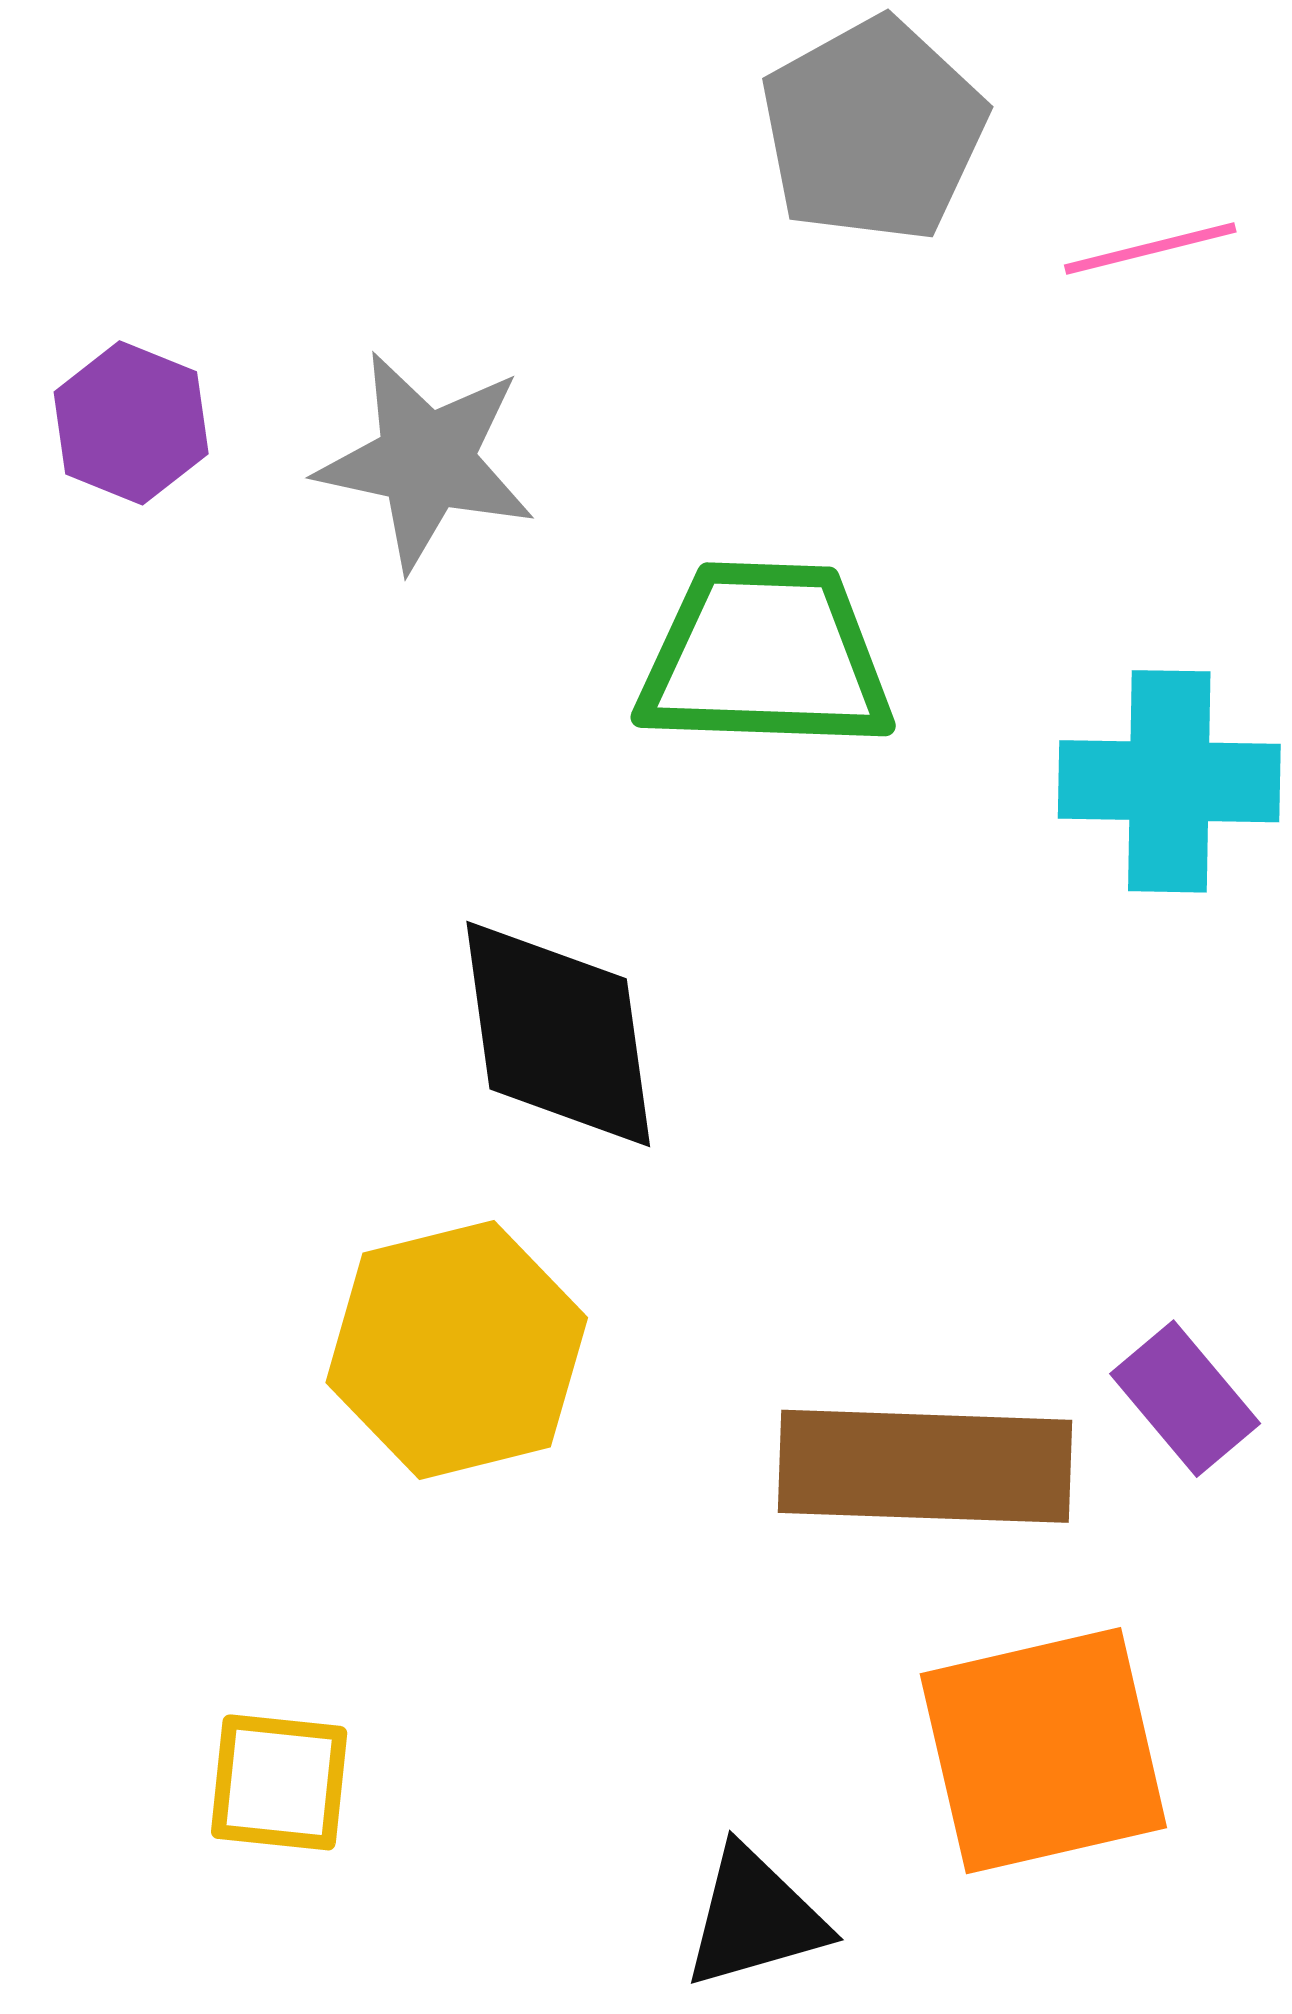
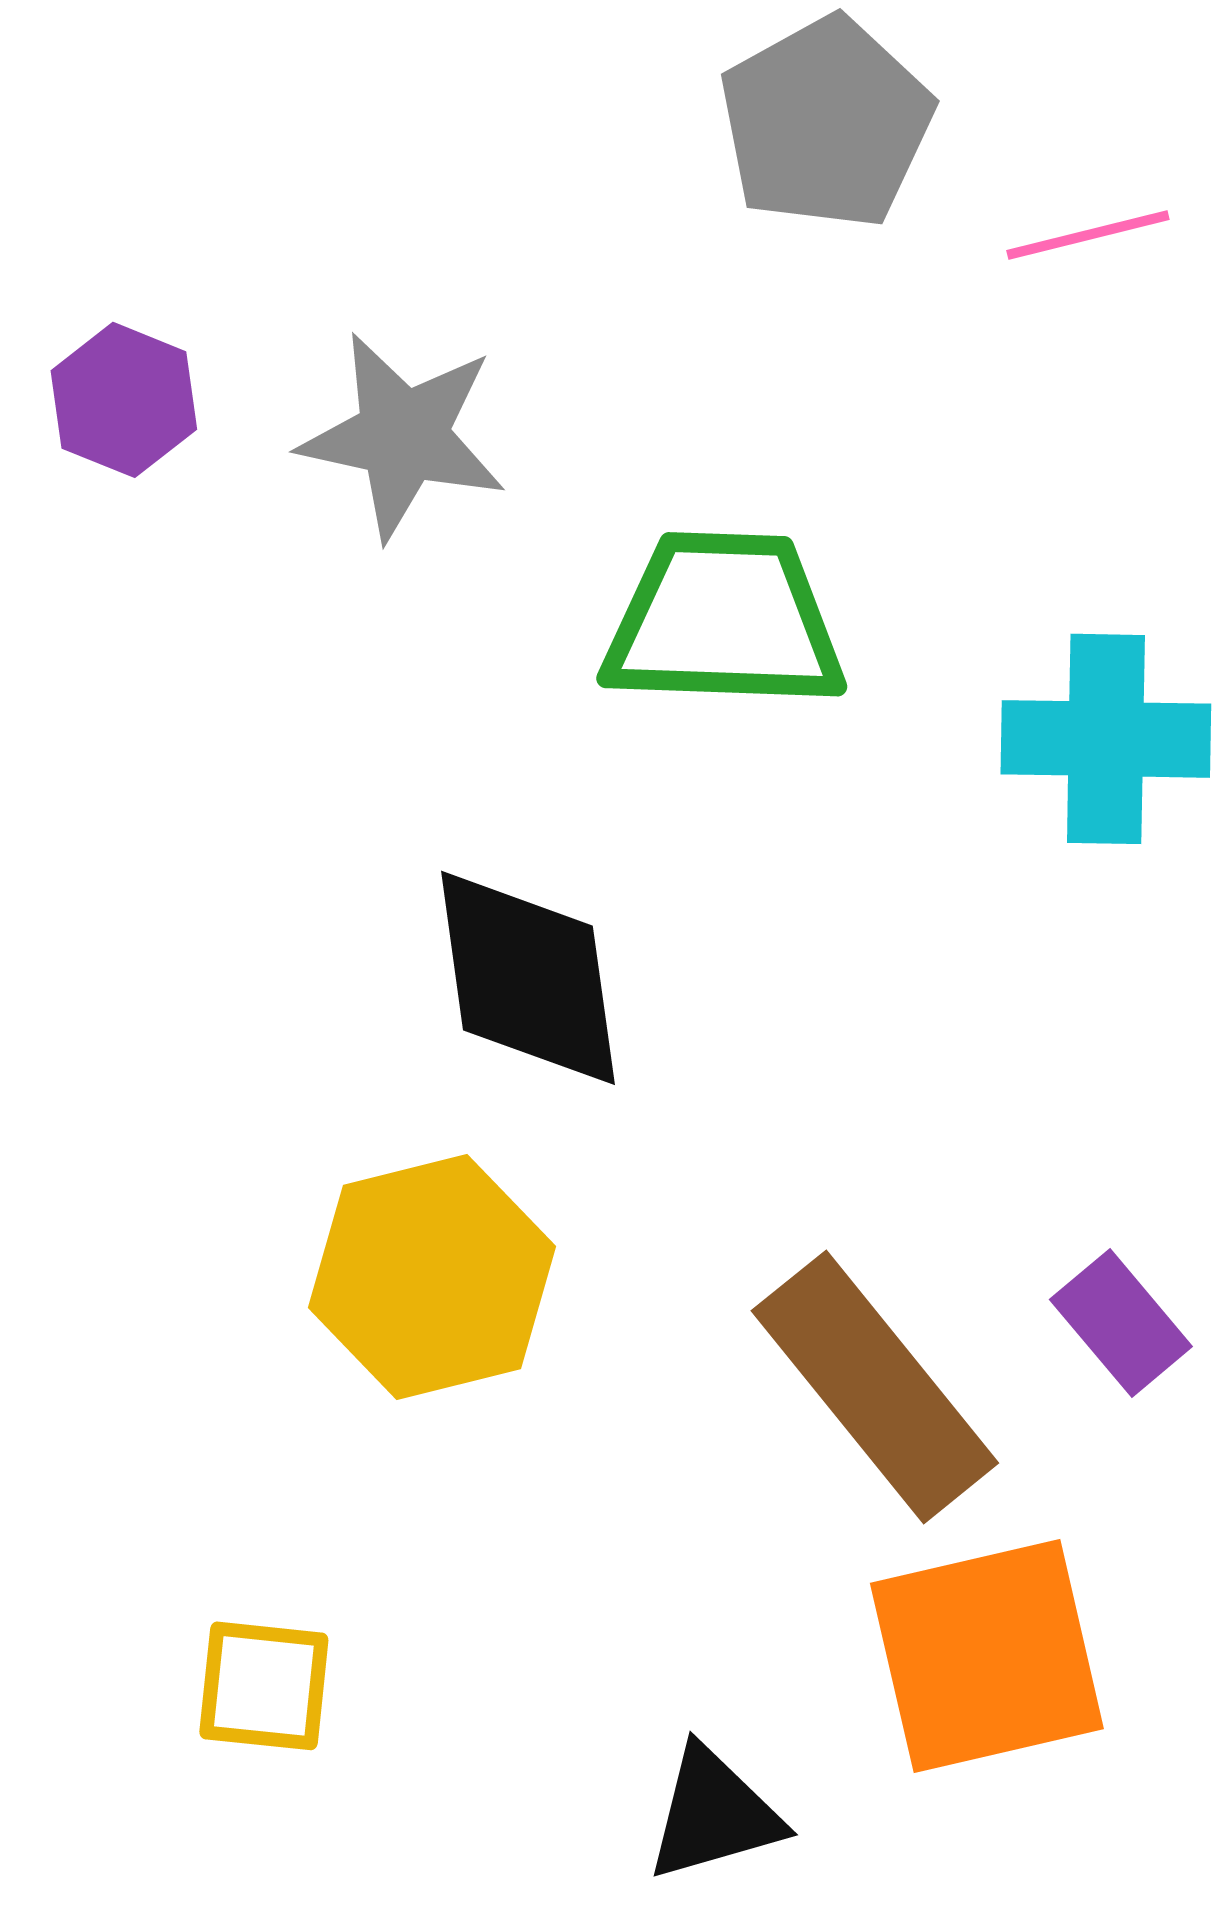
brown rectangle: (925, 1466) -> (875, 1387), turned 49

